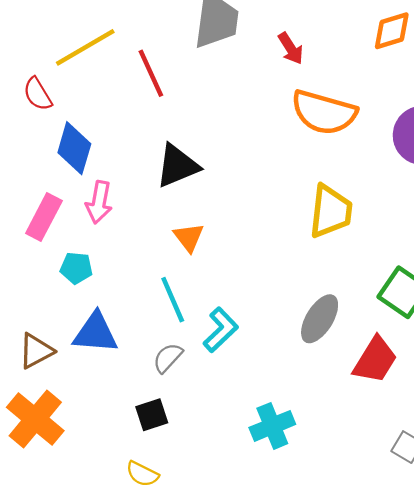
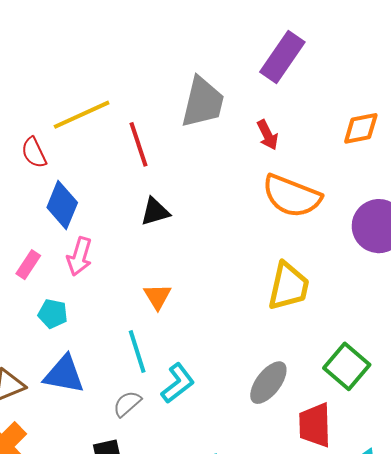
black triangle: (177, 166) -> (155, 212), moved, size x0.7
pink rectangle: (44, 217) -> (28, 265), size x0.7
red trapezoid: (375, 360) -> (315, 425), turned 141

